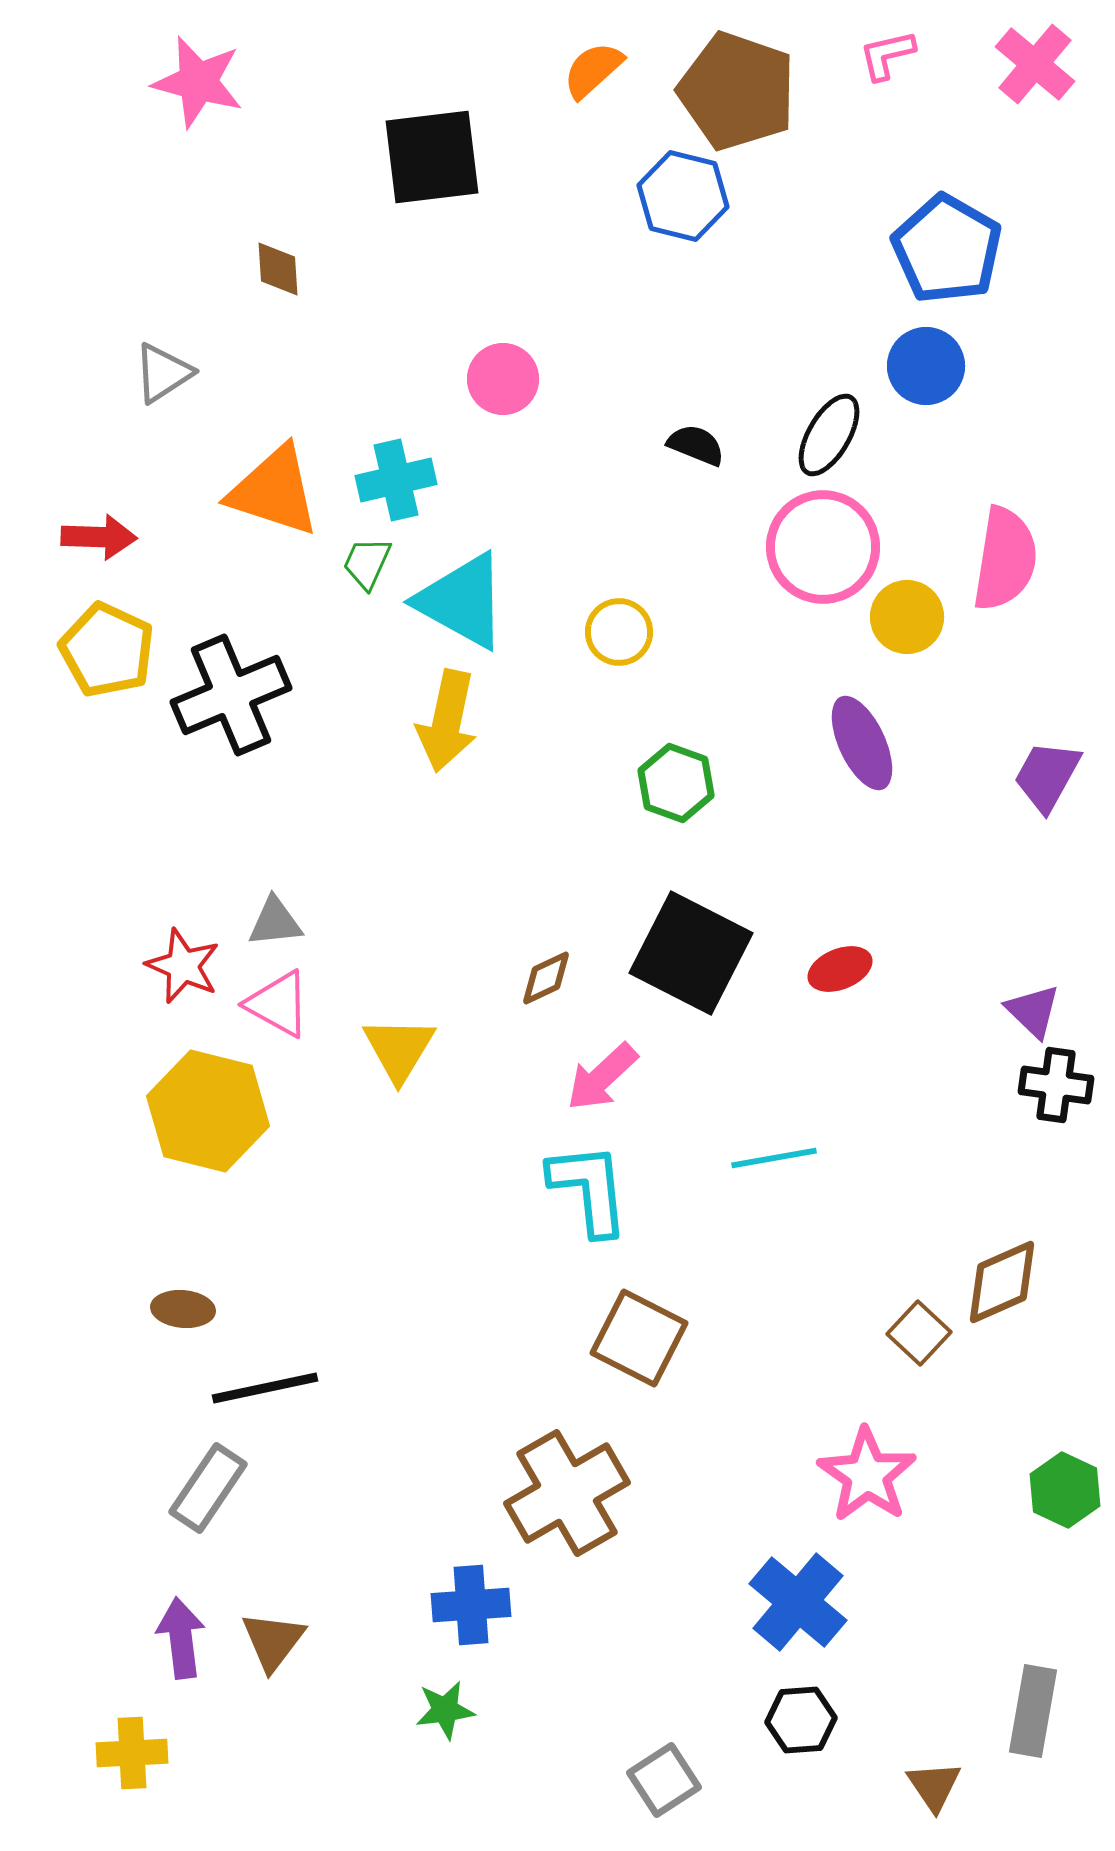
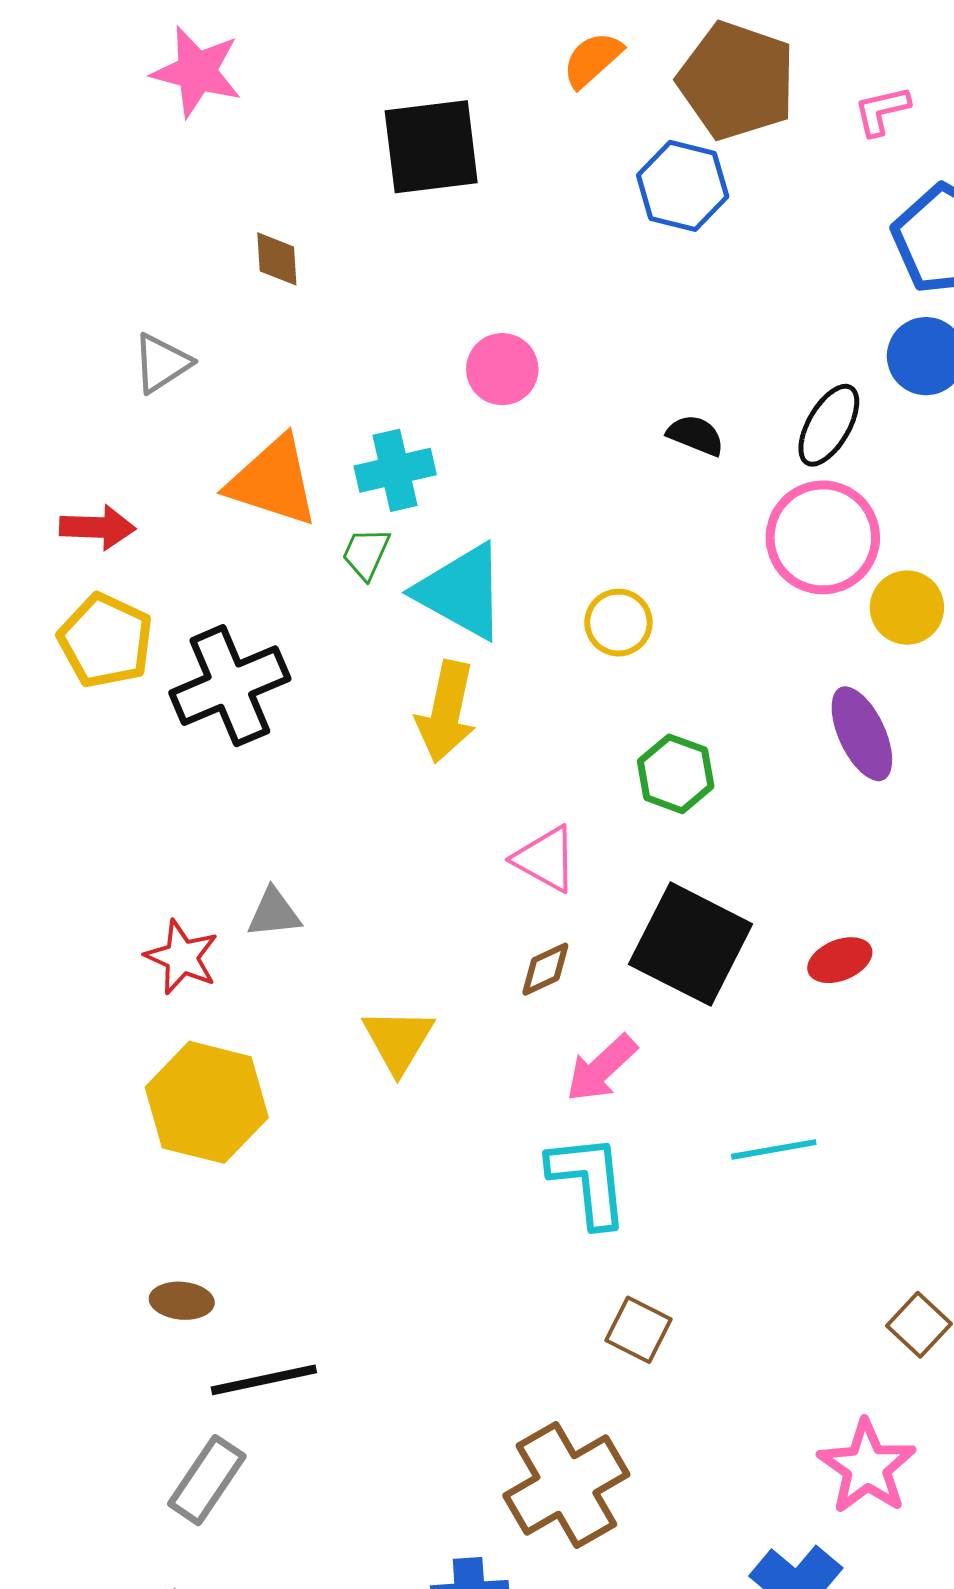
pink L-shape: (887, 55) -> (882, 111), moved
pink triangle: (278, 1004) -> (545, 859), moved
brown square: (639, 1338) -> (639, 1330), size x0.7

